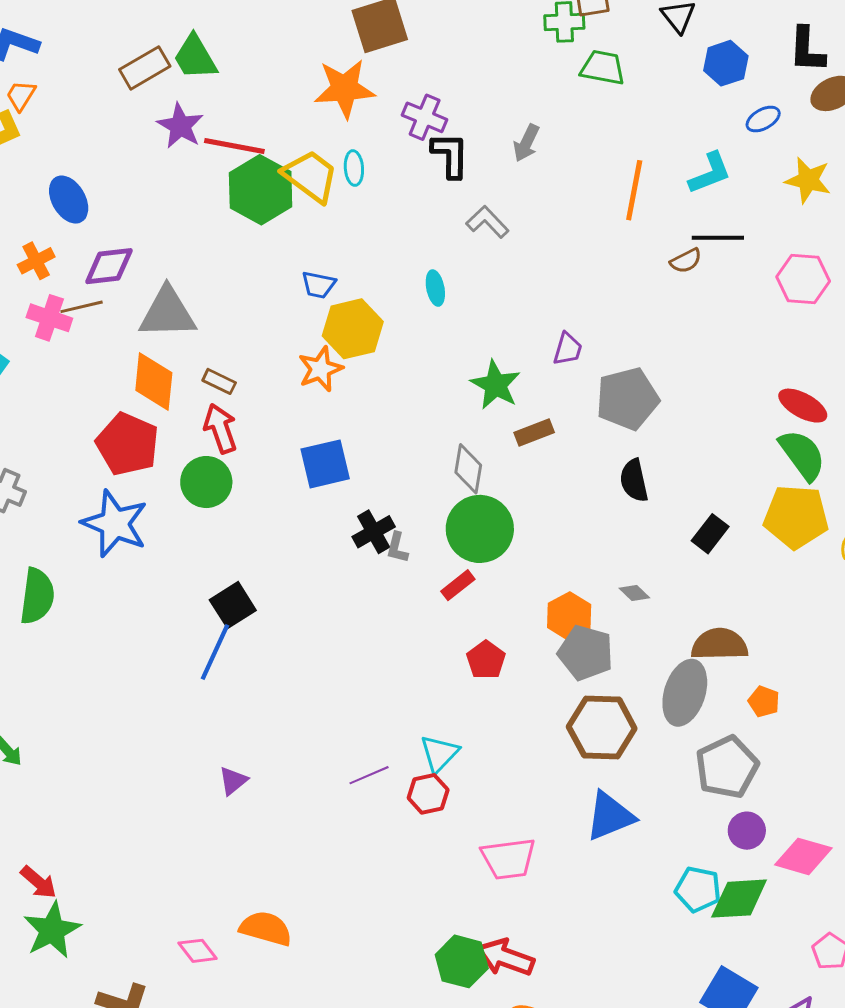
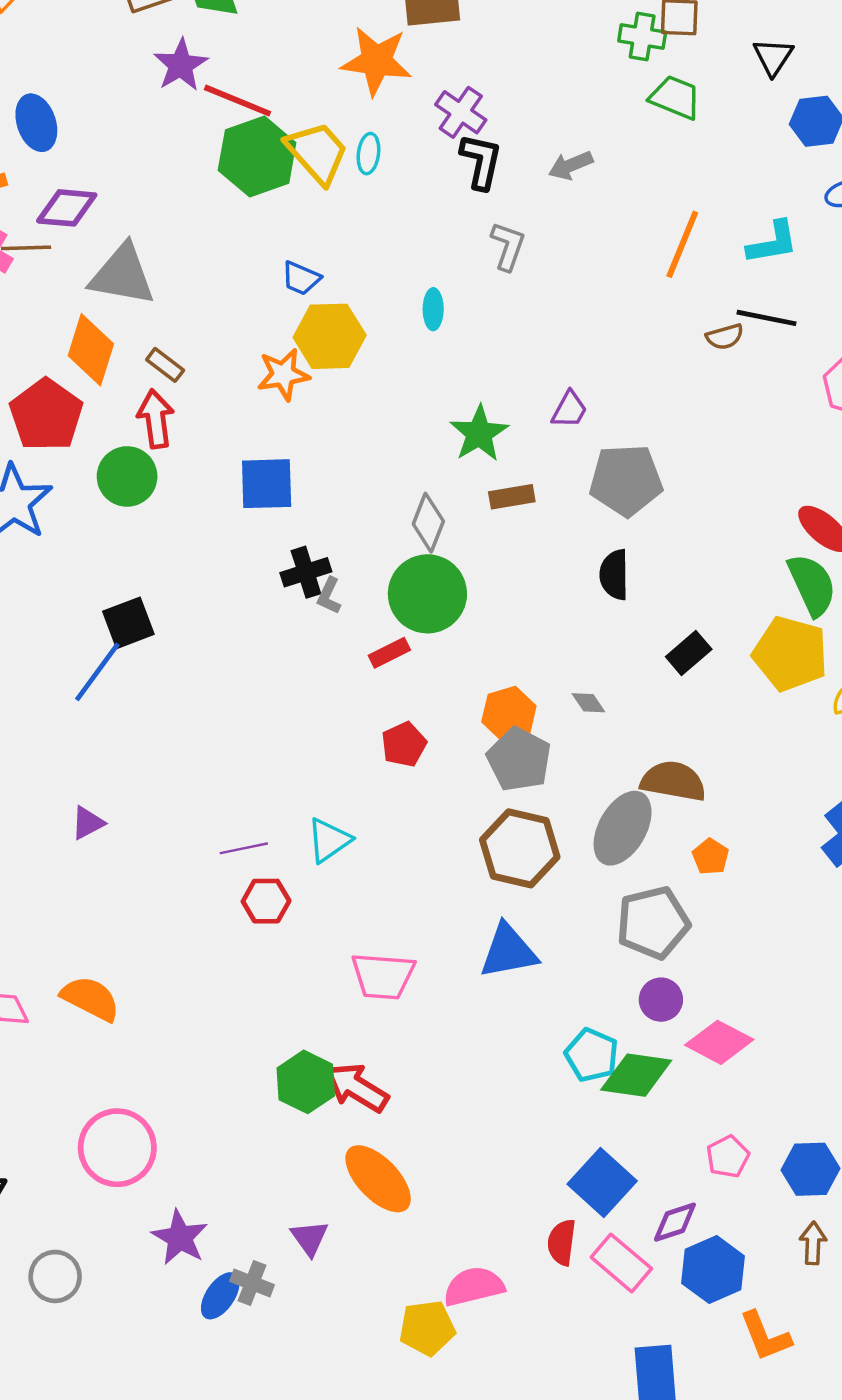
gray arrow: (526, 143) -> (571, 165), turned 30
gray L-shape: (487, 222) -> (508, 246), turned 51
red hexagon: (428, 794) -> (266, 901), moved

